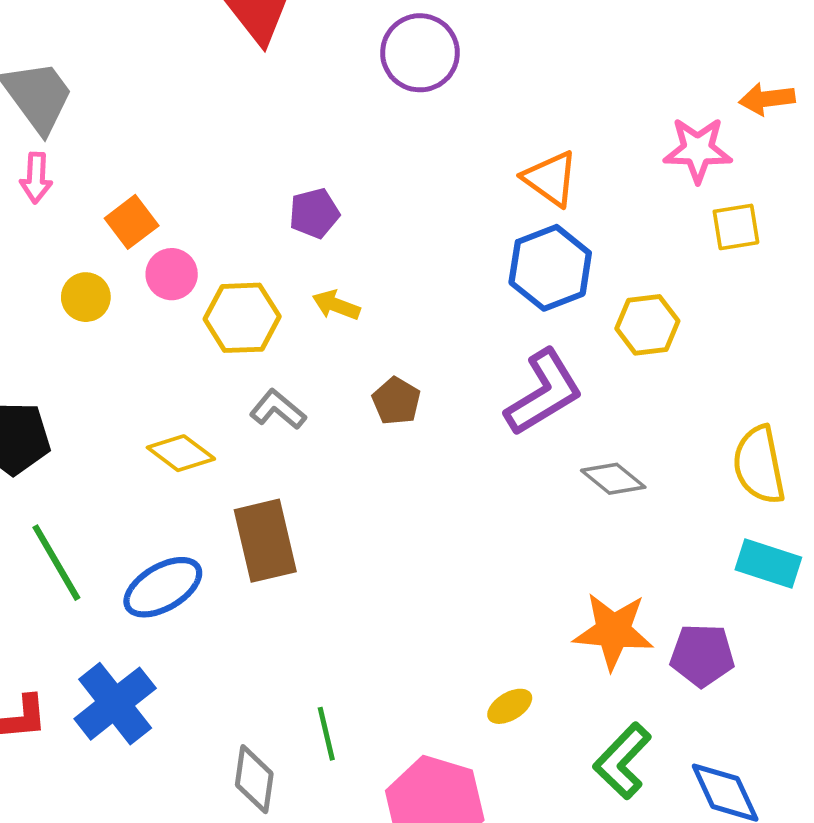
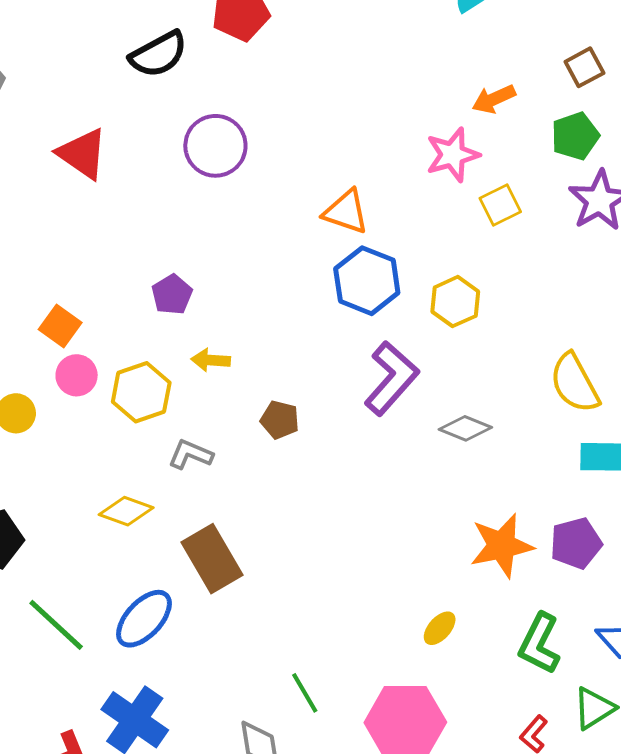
orange square: (132, 222) -> (60, 326), moved

